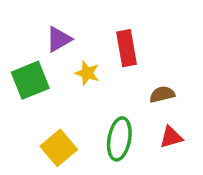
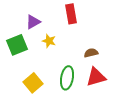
red rectangle: (126, 48) -> (71, 14), moved
red triangle: (171, 137) -> (96, 77), size x1.5

